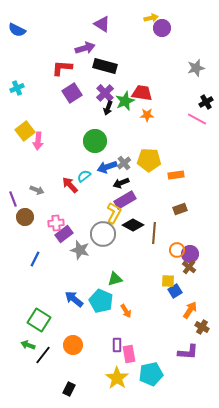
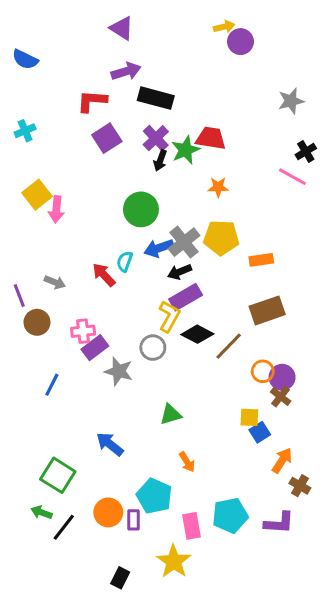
purple triangle: (102, 24) -> (122, 28), moved
blue semicircle: (17, 30) -> (25, 59), moved
orange star: (147, 115) -> (218, 187), moved
gray cross: (124, 163) -> (184, 242), size x1.5
cyan semicircle: (84, 176) -> (125, 261), turned -32
brown rectangle: (180, 209) -> (267, 310), size x1.6
brown line: (154, 233) -> (229, 346), turned 40
gray circle: (103, 234) -> (153, 348), size x0.7
cyan pentagon: (101, 301) -> (154, 496), moved
purple rectangle: (117, 345) -> (134, 520), moved
cyan pentagon: (151, 374) -> (230, 515), moved
black rectangle: (69, 389) -> (120, 578), moved

